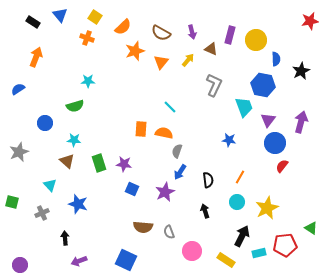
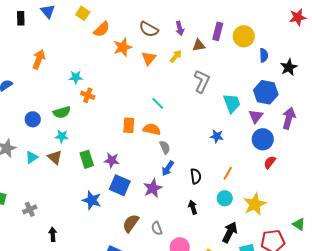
black rectangle: (33, 22) -> (21, 18), turned 56
orange semicircle: (123, 27) -> (102, 29), moved
orange cross: (87, 38) -> (88, 95), moved
brown triangle: (211, 49) -> (199, 45), turned -32
orange arrow: (36, 57) -> (39, 59), moved
blue hexagon: (263, 85) -> (266, 92), moved
green semicircle: (75, 106) -> (62, 112), moved
gray semicircle: (177, 151) -> (165, 147), turned 136
cyan triangle: (50, 185) -> (32, 157), moved, turned 40
blue square: (132, 189) -> (120, 185), size x1.5
blue star: (78, 204) -> (92, 200), moved
brown semicircle: (143, 227) -> (131, 223), turned 120

